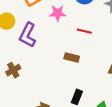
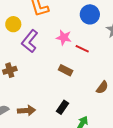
pink star: (58, 13) -> (64, 38), moved

